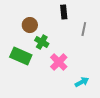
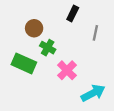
black rectangle: (64, 12) -> (73, 13), turned 32
cyan arrow: (82, 82) -> (93, 93), size x1.5

